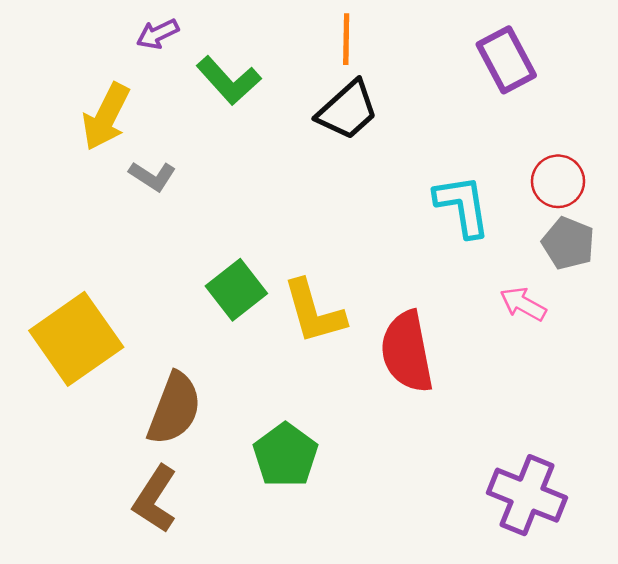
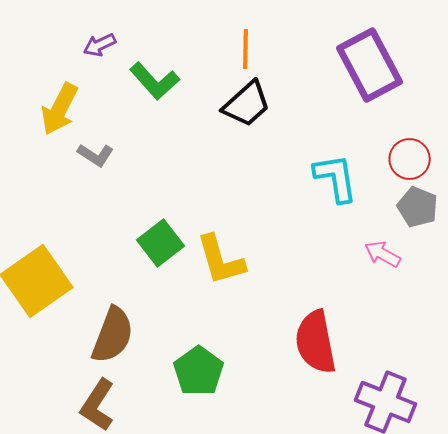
purple rectangle: (506, 60) -> (370, 65), size x1.4
red semicircle: (407, 352) -> (316, 342), moved

